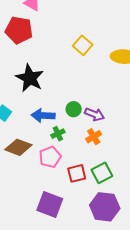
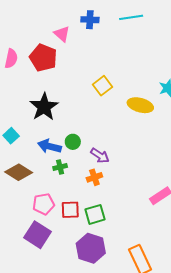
green circle: (74, 109) -> (73, 142), moved
pink pentagon: (50, 157) -> (44, 204), moved

